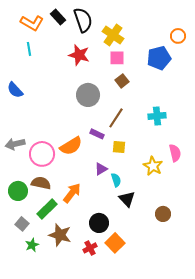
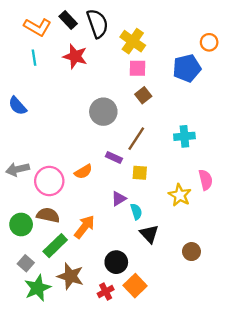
red star: (79, 55) -> (75, 56), moved
orange semicircle: (71, 146) -> (83, 172), size x0.7
green star: (32, 245) -> (38, 288), size x1.6

